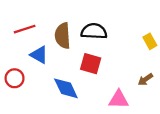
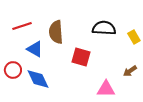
black semicircle: (94, 31) -> (104, 28), moved
blue diamond: (66, 88) -> (38, 79), moved

